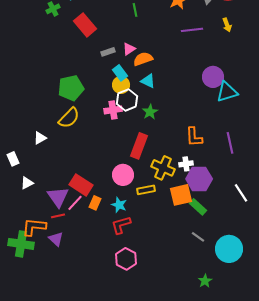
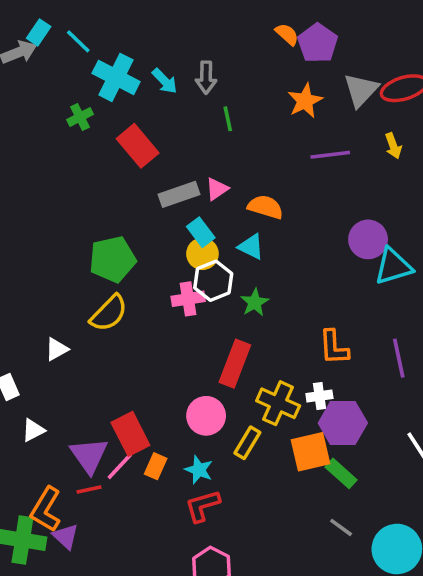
gray rectangle: (108, 52) -> (179, 194), size x1.5
orange semicircle: (143, 59) -> (265, 207), moved, turned 36
red rectangle: (81, 185) -> (130, 434), turned 30
yellow rectangle: (146, 190) -> (247, 443), turned -48
orange L-shape: (34, 227) -> (46, 509), turned -65
purple triangle: (56, 239) -> (66, 536), moved

